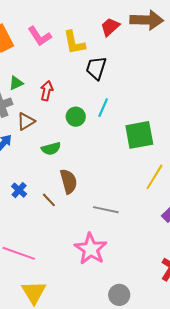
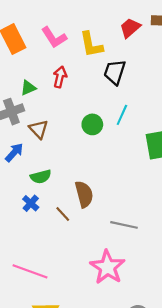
red arrow: (47, 91) -> (60, 77), moved
brown triangle: (26, 121) -> (39, 129), turned -42
green semicircle: (51, 149) -> (41, 177), moved

